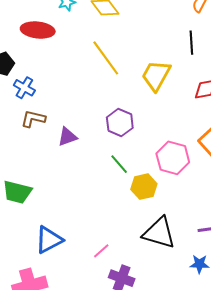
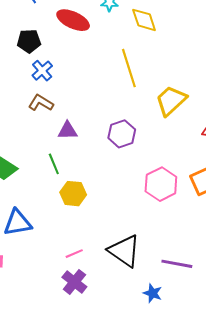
green line: (119, 164) -> (54, 164), moved
yellow hexagon: (144, 187) -> (73, 194), moved
pink line: (101, 251) -> (74, 254), moved

